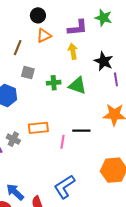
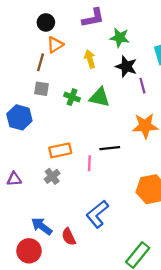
green star: (103, 18) -> (120, 38), moved
purple L-shape: (78, 28) -> (93, 18), moved
brown line: (18, 48) -> (40, 62), moved
green cross: (54, 83) -> (72, 97), turned 32
gray cross: (13, 139) -> (52, 176), moved, turned 32

